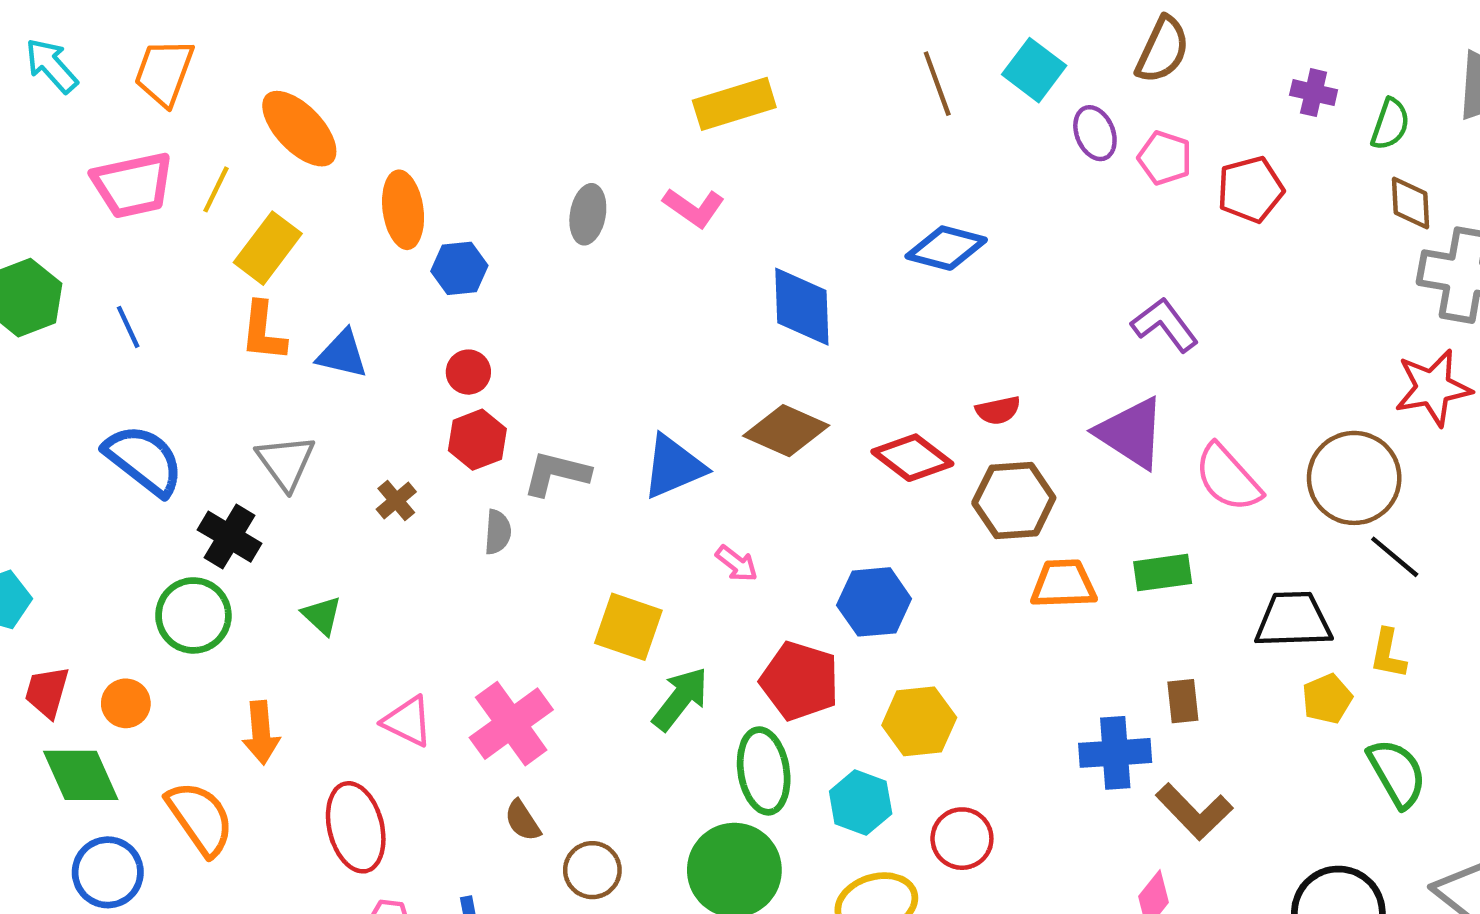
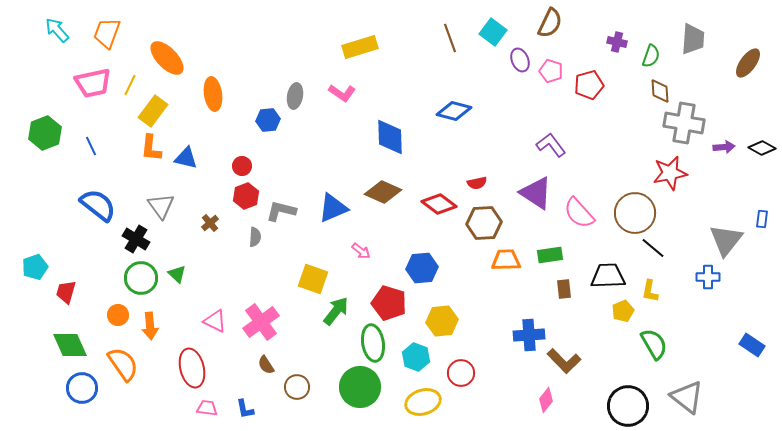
blue hexagon: (459, 268) -> (268, 120), moved
green circle: (193, 615) -> (141, 278), moved
red trapezoid: (47, 692) -> (66, 292), moved
brown rectangle: (1183, 701) -> (564, 289), moved
orange circle: (126, 703) -> (118, 315), moved

